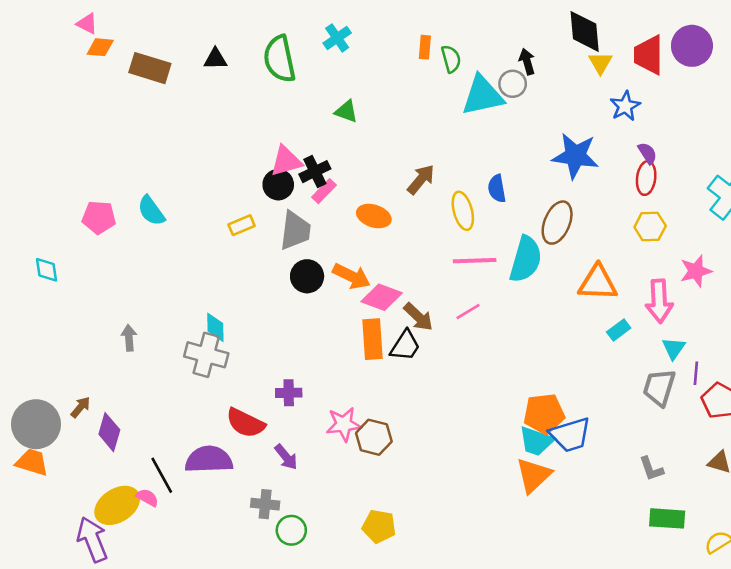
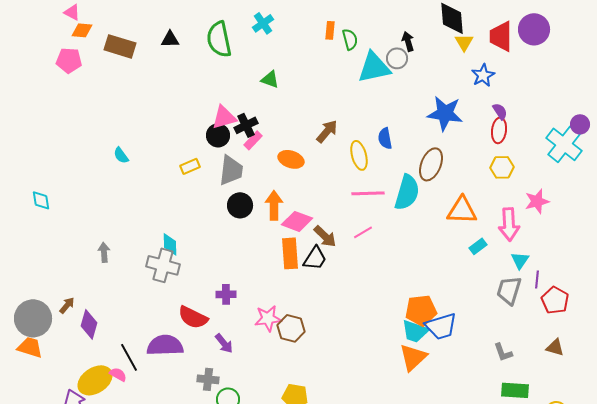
cyan semicircle: (151, 211) -> (121, 155), size x0.7
pink pentagon: (99, 217) -> (69, 60), moved
orange arrow: (352, 276) -> (274, 205), turned -116

